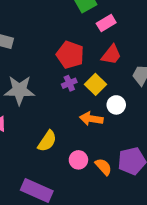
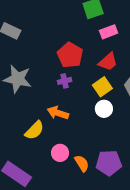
yellow square: (96, 84) -> (102, 87), moved
orange arrow: (91, 119) -> (58, 113), moved

